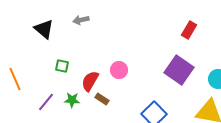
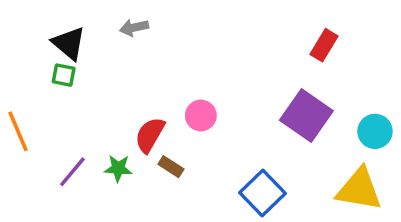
green square: (62, 66) -> (64, 75), moved

